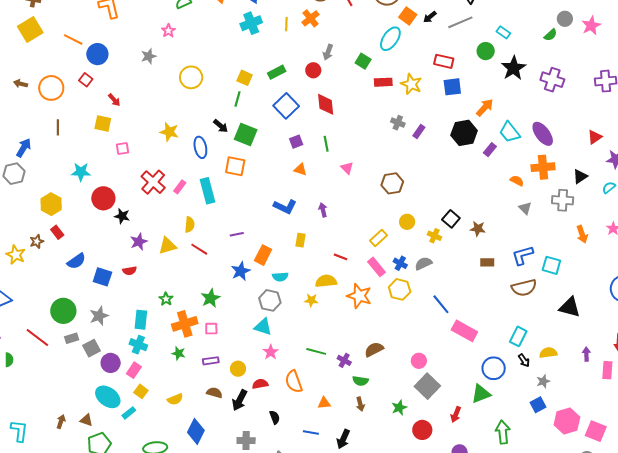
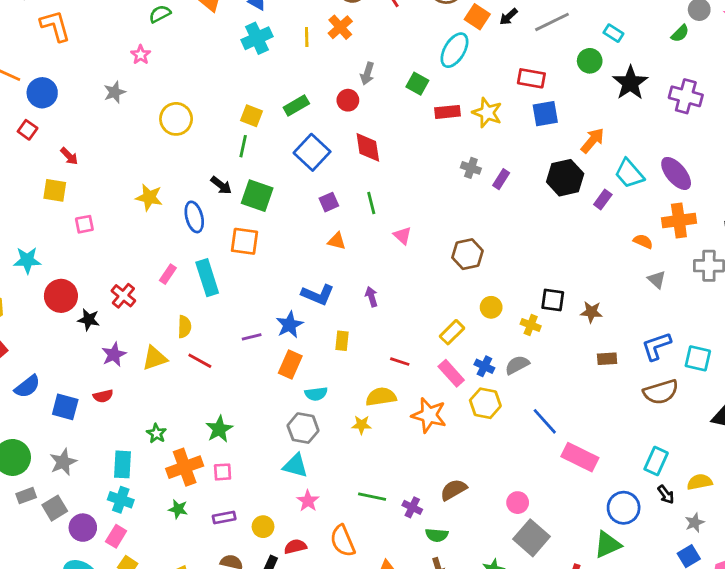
red cross: (153, 182) -> (123, 296), moved, size x0.7
black square: (451, 219) -> (553, 300), turned -30
blue star: (241, 271) -> (290, 325), moved

